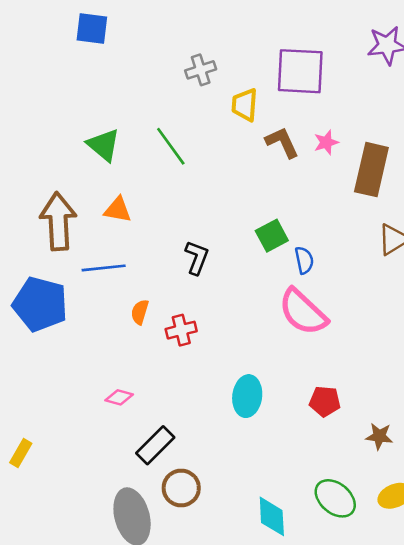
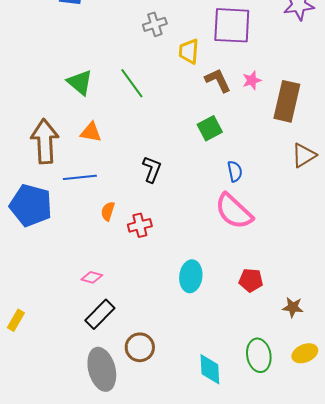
green square: (272, 236) -> (210, 128), moved
black rectangle: (155, 445) -> (100, 314), moved
green ellipse: (335, 498) -> (259, 355), turned 40

